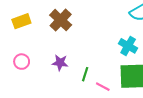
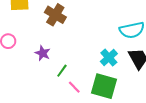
brown cross: (61, 20) -> (55, 15), turned -30

